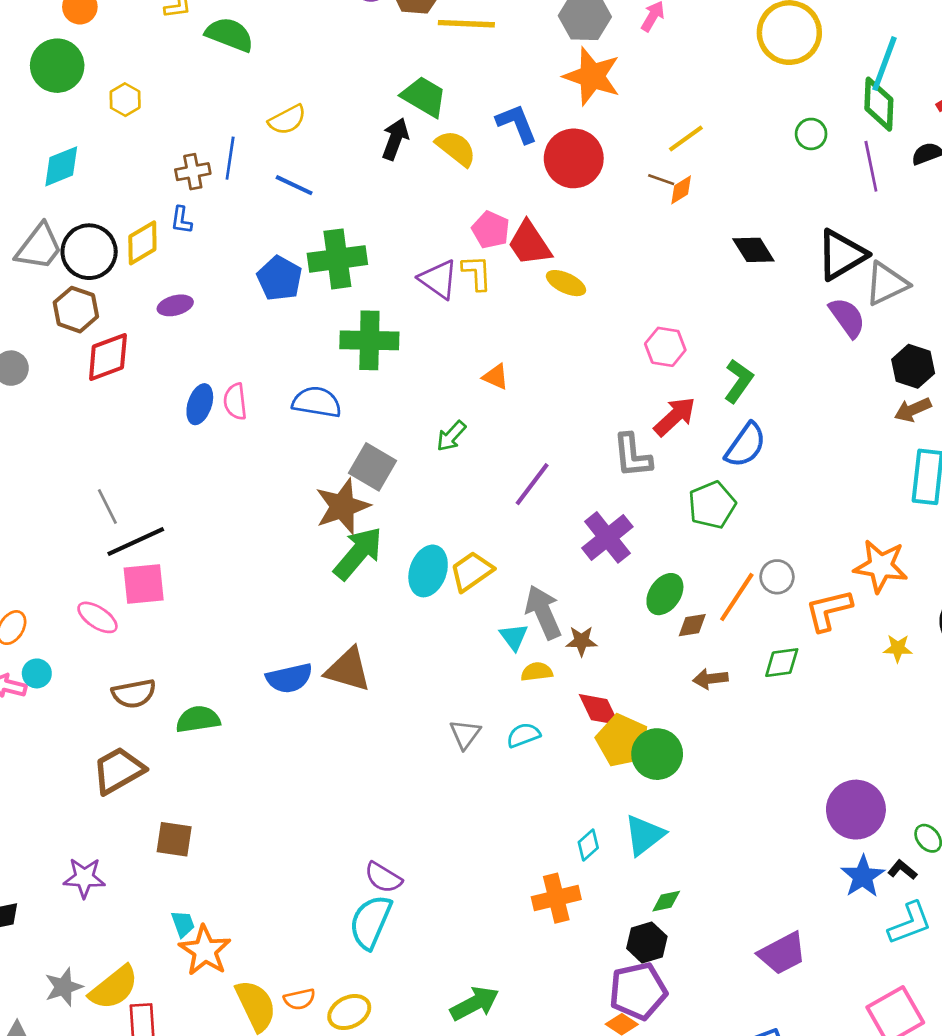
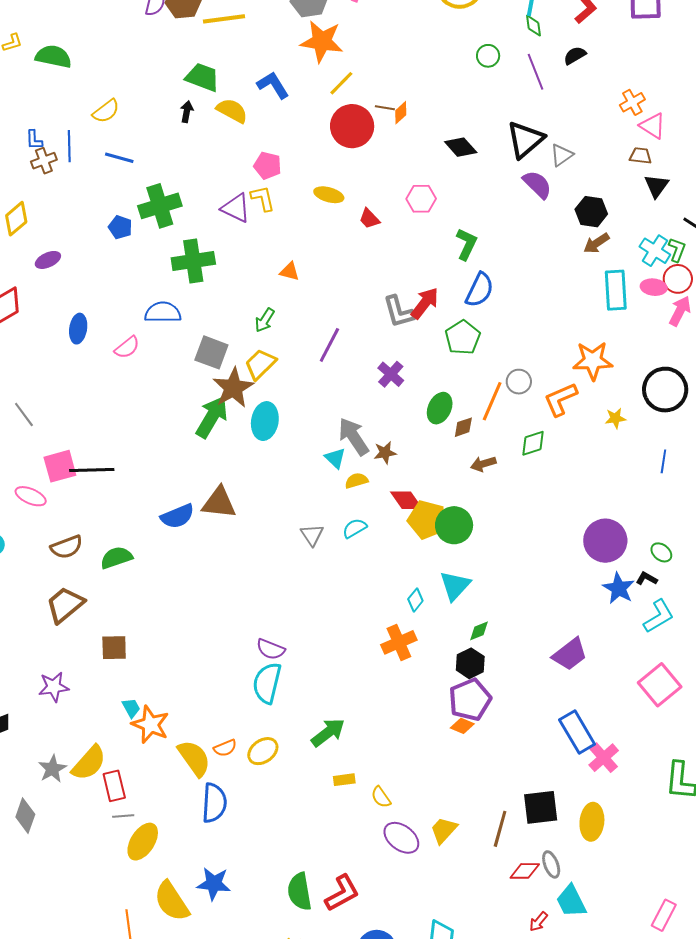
green diamond: (879, 104) -> (533, 26), size x0.6
yellow line: (686, 138) -> (341, 83), moved
black arrow: (395, 139) -> (187, 112), size x0.7
red circle: (574, 158) -> (352, 126), moved
blue L-shape: (181, 220) -> (34, 140), moved
red trapezoid: (530, 244) -> (369, 219), moved, size x0.6
blue pentagon: (280, 278) -> (120, 227), size x0.7
gray triangle: (887, 284) -> (562, 155), size x0.7
pink hexagon: (665, 347) -> (421, 199), moved
pink semicircle: (235, 402) -> (127, 347), moved, turned -112
red arrow: (675, 416) -> (425, 303), moved
brown star: (342, 506) -> (233, 388), moved
purple cross: (607, 537) -> (391, 374), size x0.7
black line: (136, 542) -> (92, 470), moved, turned 33
yellow trapezoid: (472, 571) -> (260, 364), moved
green arrow: (475, 1003) -> (328, 732), moved

